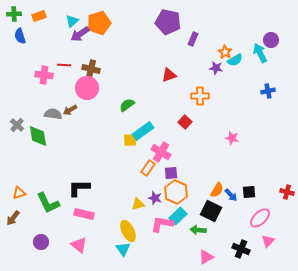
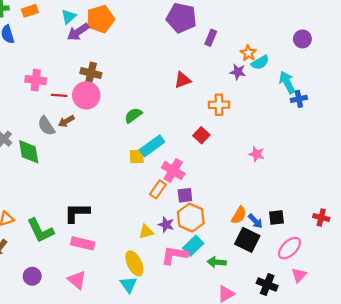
cyan arrow: (260, 53) -> (287, 82), moved
red line: (64, 65) -> (59, 95), moved
gray semicircle: (53, 114) -> (46, 126), turned -132
black square: (211, 211) -> (247, 240), moved

